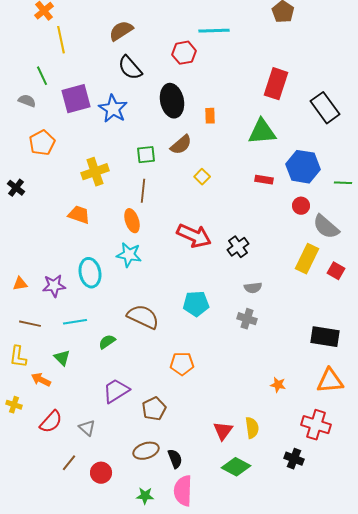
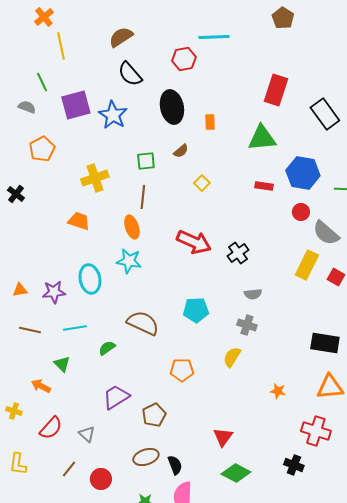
brown semicircle: (181, 145) -> (181, 151), size x0.7
yellow L-shape: (18, 357) -> (18, 464), moved
yellow semicircle: (252, 428) -> (232, 357), moved, turned -140

